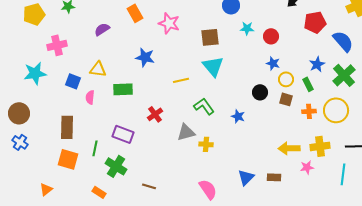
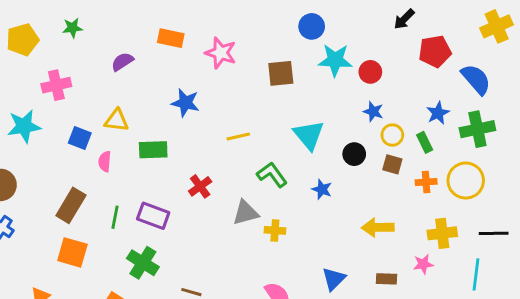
orange rectangle: (135, 13) -> (171, 38), turned -48
cyan star: (247, 28) -> (335, 60), size x1.6
cyan triangle: (213, 66) -> (309, 135), moved
green cross: (344, 75) -> (477, 129), turned 30
brown rectangle: (67, 127) -> (71, 205), turned 30
green line: (95, 148) -> (115, 217), moved
yellow arrow: (289, 148) -> (378, 227), moved
brown rectangle: (274, 177) -> (386, 279), moved

